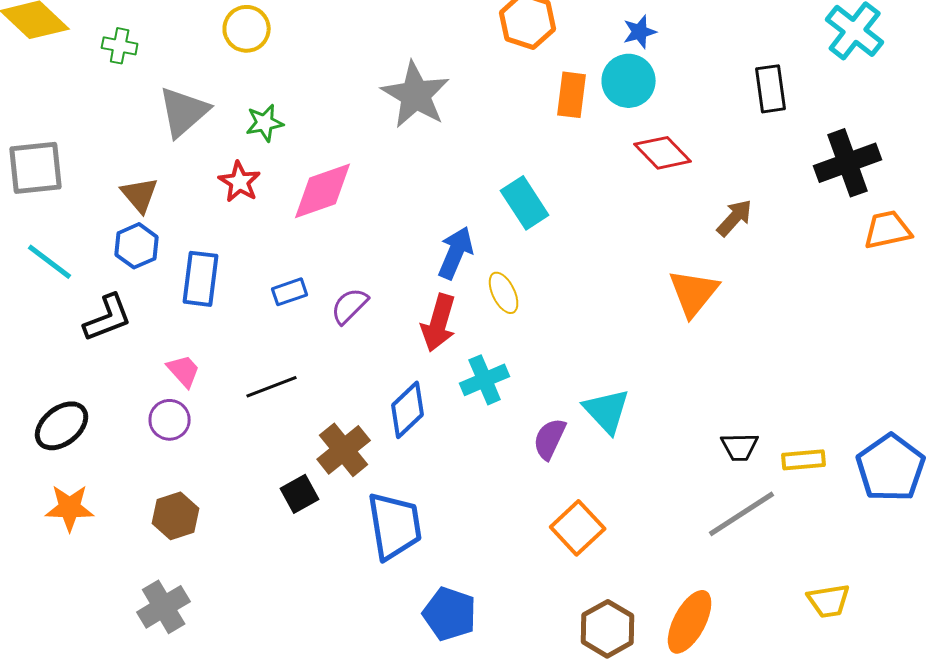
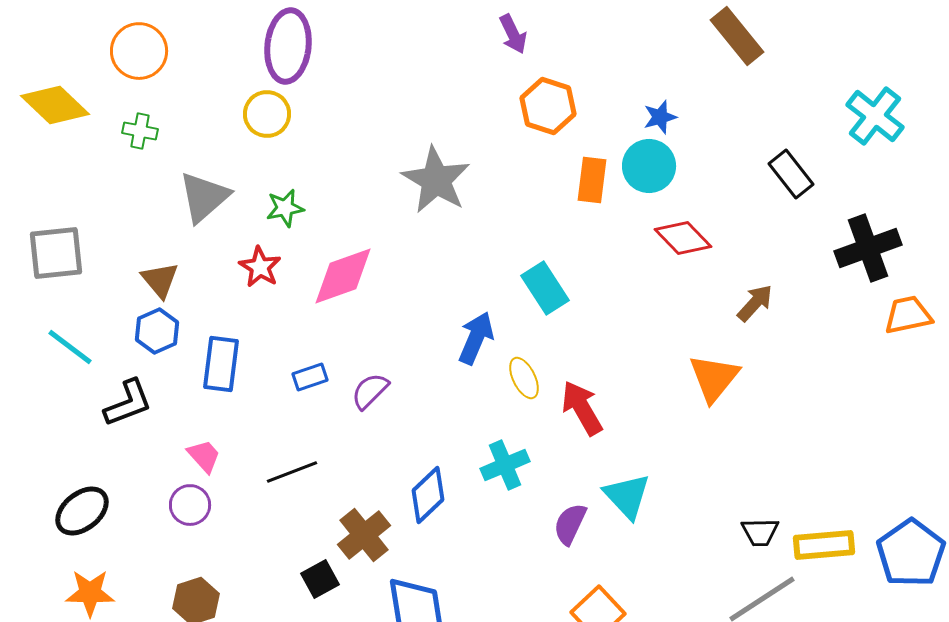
black rectangle: (771, 89) -> (791, 174), turned -30
red arrow: (439, 323) -> (582, 408), moved, turned 134
yellow rectangle: (804, 460) -> (824, 545), size x1.4

